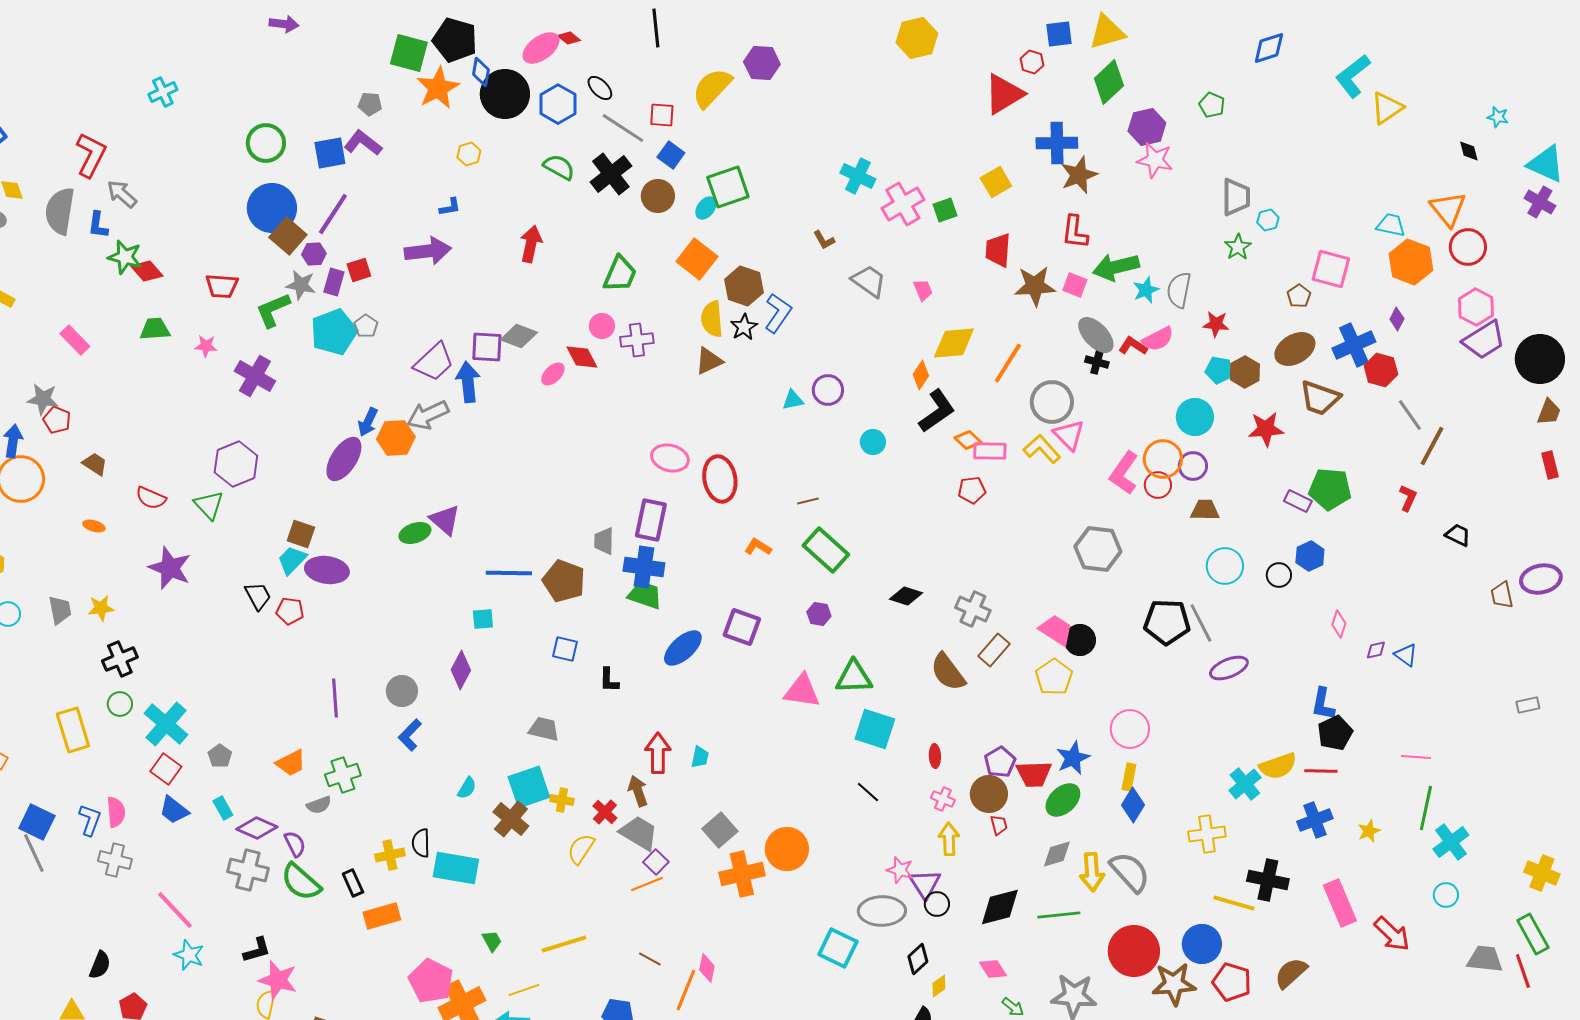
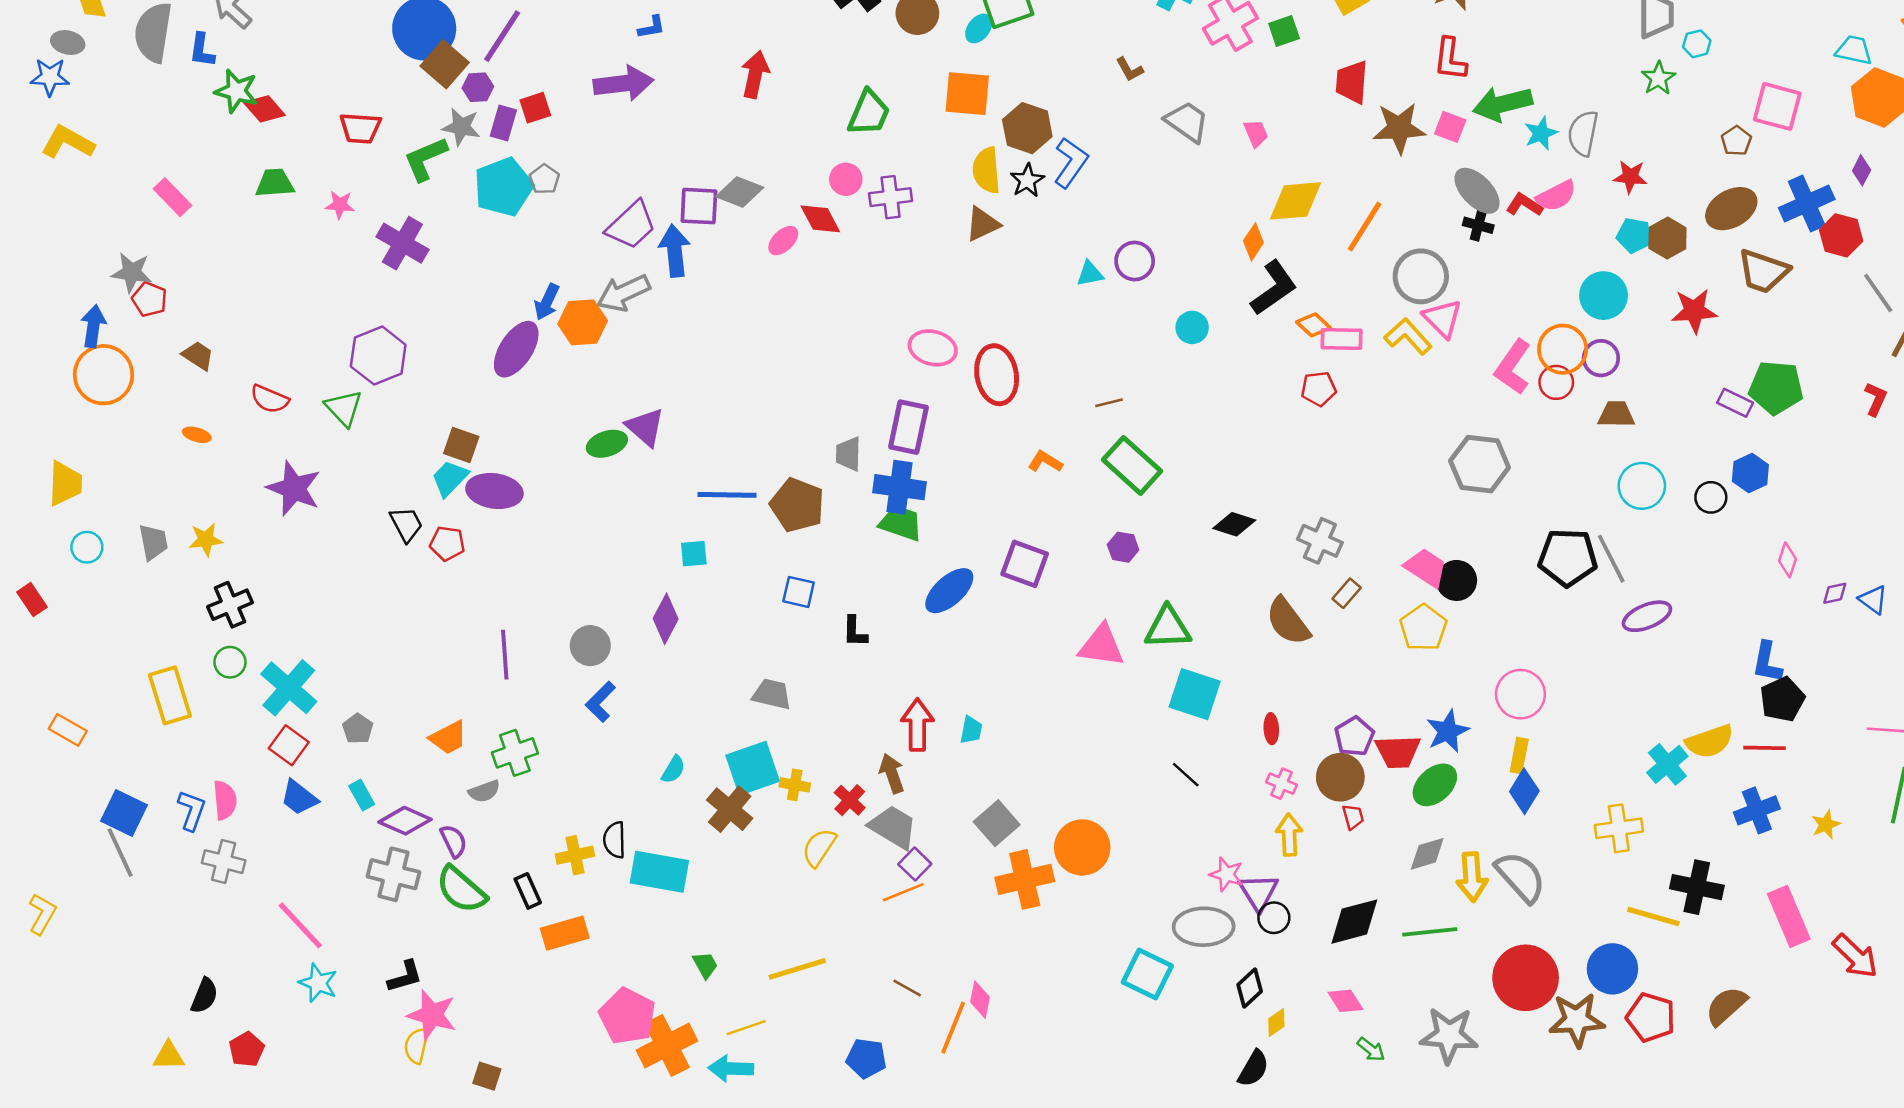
orange square: (697, 259) -> (967, 94), turned -33
brown rectangle: (994, 650) -> (1347, 593), size x0.7

